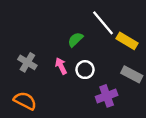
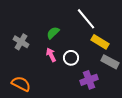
green semicircle: (75, 40) -> (53, 33), moved
yellow rectangle: (127, 41) -> (100, 42), moved
gray cross: (27, 62) -> (21, 42), moved

